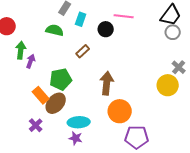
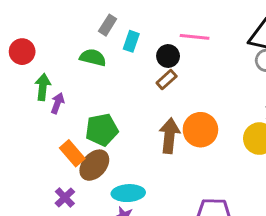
brown rectangle: (83, 51) -> (167, 80), moved
orange circle: (120, 111) -> (200, 130), moved

